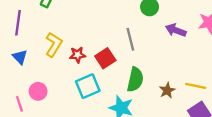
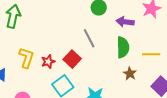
green semicircle: (135, 80) -> (123, 47), moved
yellow line: (196, 86) -> (151, 54), moved

